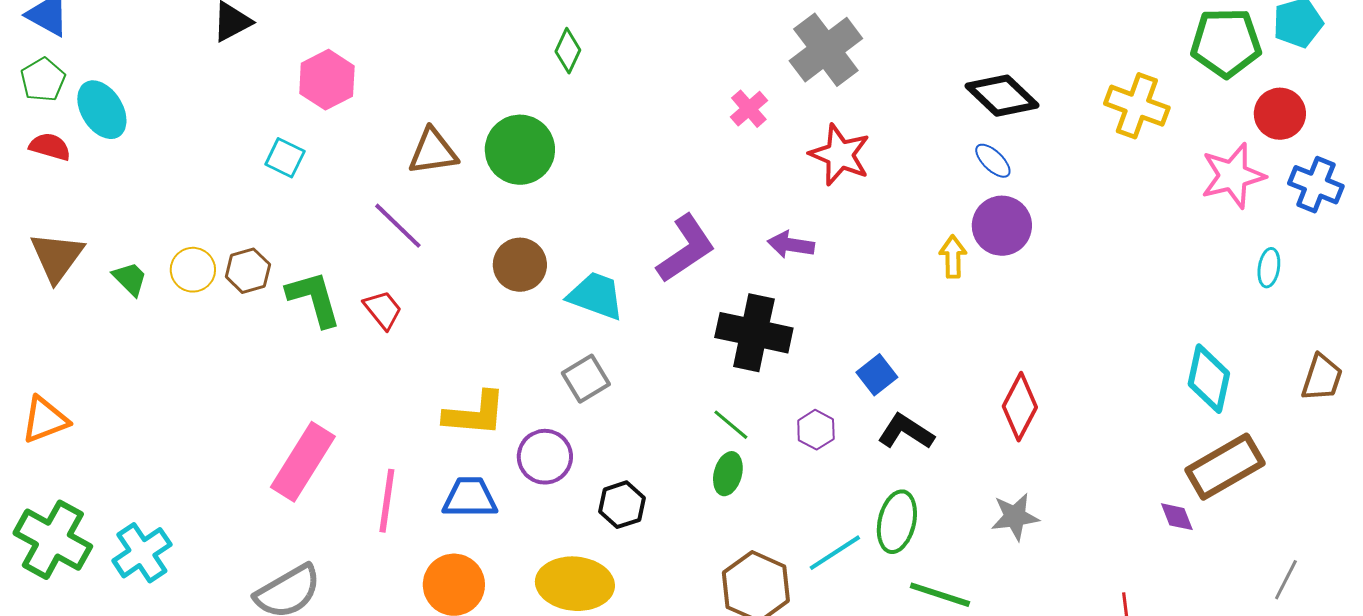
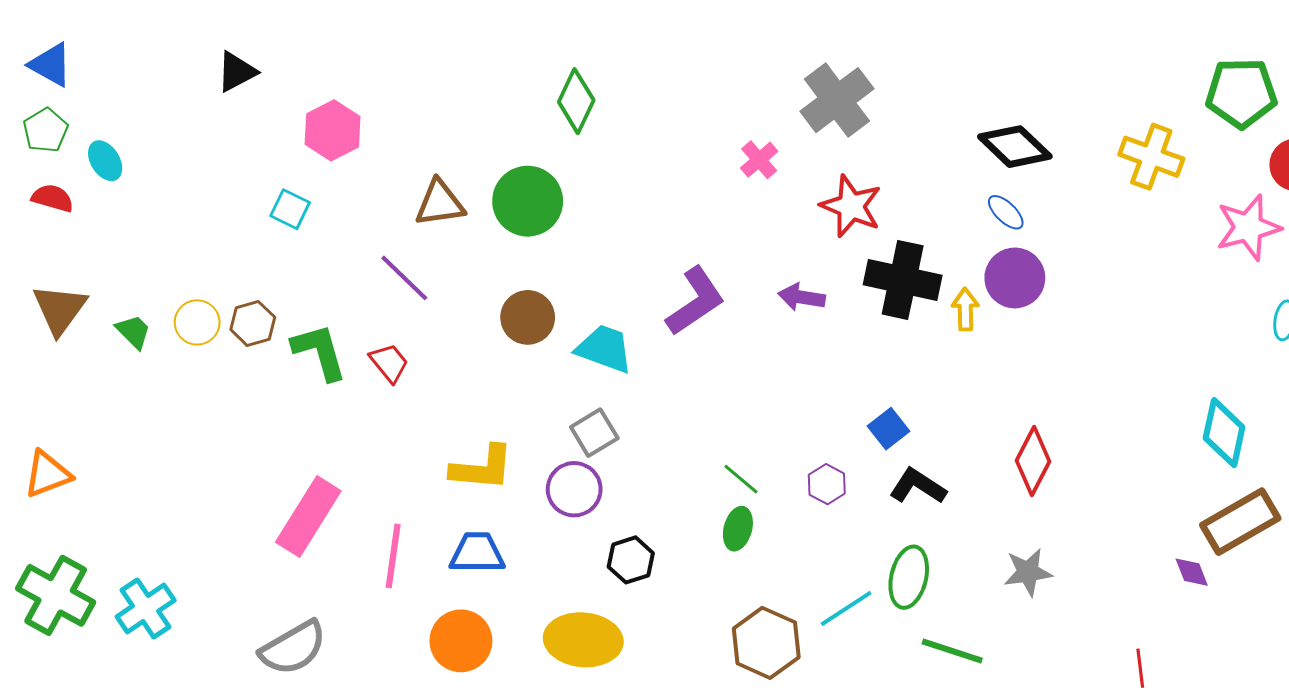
green diamond: (568, 51) -> (576, 101), size x1.4
cyan ellipse: (102, 110) -> (105, 161), size x0.7
black cross: (754, 333) -> (903, 280), moved
purple circle: (545, 457) -> (574, 489), moved

